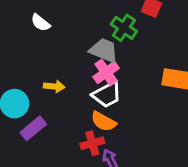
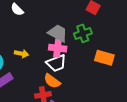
green cross: (124, 28) -> (83, 33), moved, turned 30
pink cross: (106, 72) -> (58, 48), turned 36

